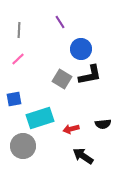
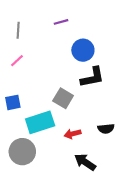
purple line: (60, 22) -> (61, 22), turned -72
gray square: (62, 79) -> (63, 98), moved

